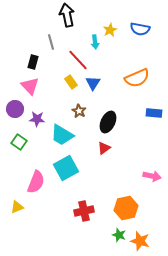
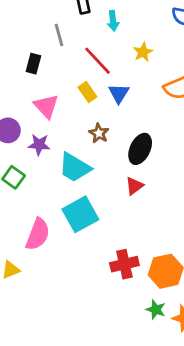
yellow star: (110, 30) -> (143, 52), moved
cyan arrow: (95, 42) -> (113, 21), moved
pink triangle: (30, 86) -> (46, 106), moved
red cross: (84, 211) -> (124, 264), moved

